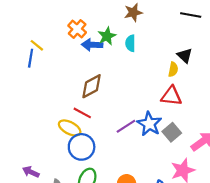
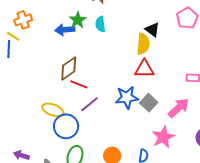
orange cross: (77, 29) -> (23, 20), moved, turned 36
yellow semicircle: (173, 69) -> (143, 44), size x1.5
red line: (82, 113) -> (79, 84), moved
blue star: (149, 124) -> (127, 97), turned -30
purple line: (126, 126) -> (89, 104), moved

